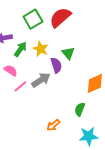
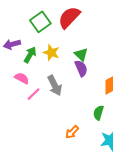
purple semicircle: (56, 65) -> (81, 68), moved
gray arrow: (41, 80) -> (55, 85), turned 102

